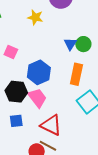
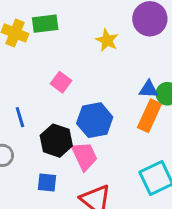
blue triangle: (70, 44) -> (149, 89), turned 48
orange rectangle: (76, 74) -> (149, 116), moved

